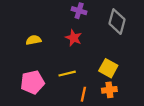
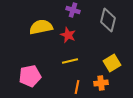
yellow semicircle: (34, 40) -> (41, 27), moved, size x1.6
yellow square: (108, 68) -> (112, 63), moved, turned 30
yellow line: (67, 74) -> (70, 61), moved

